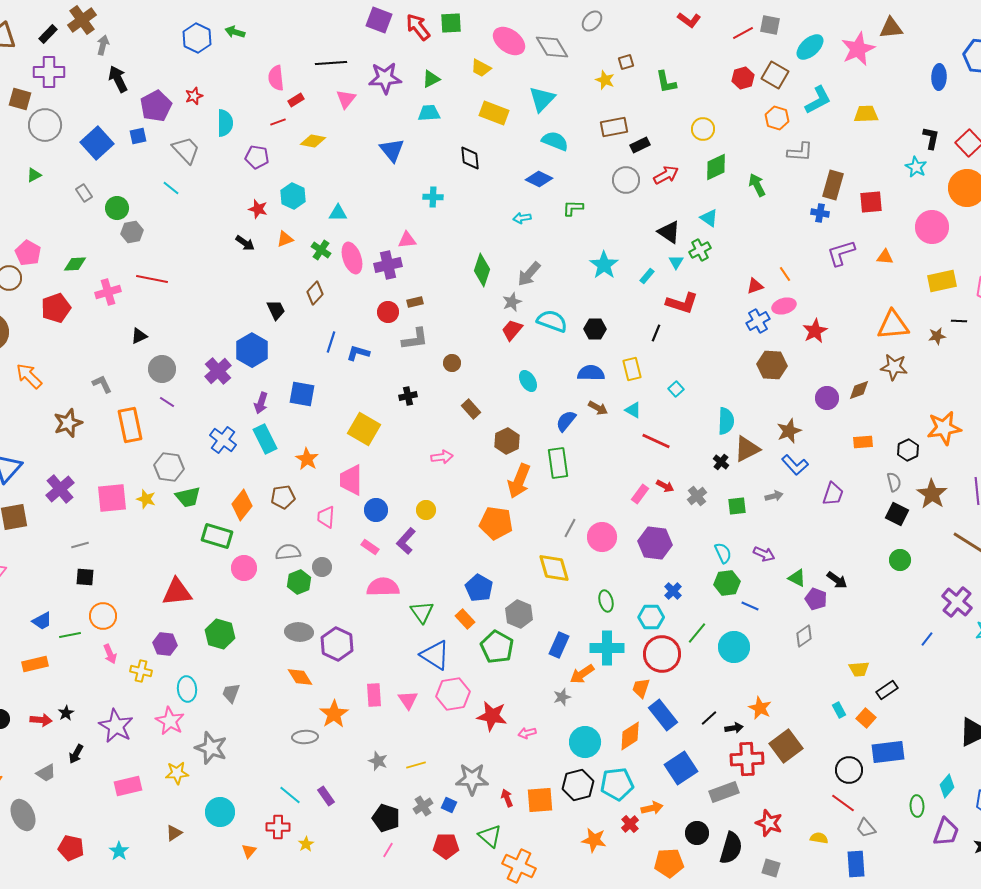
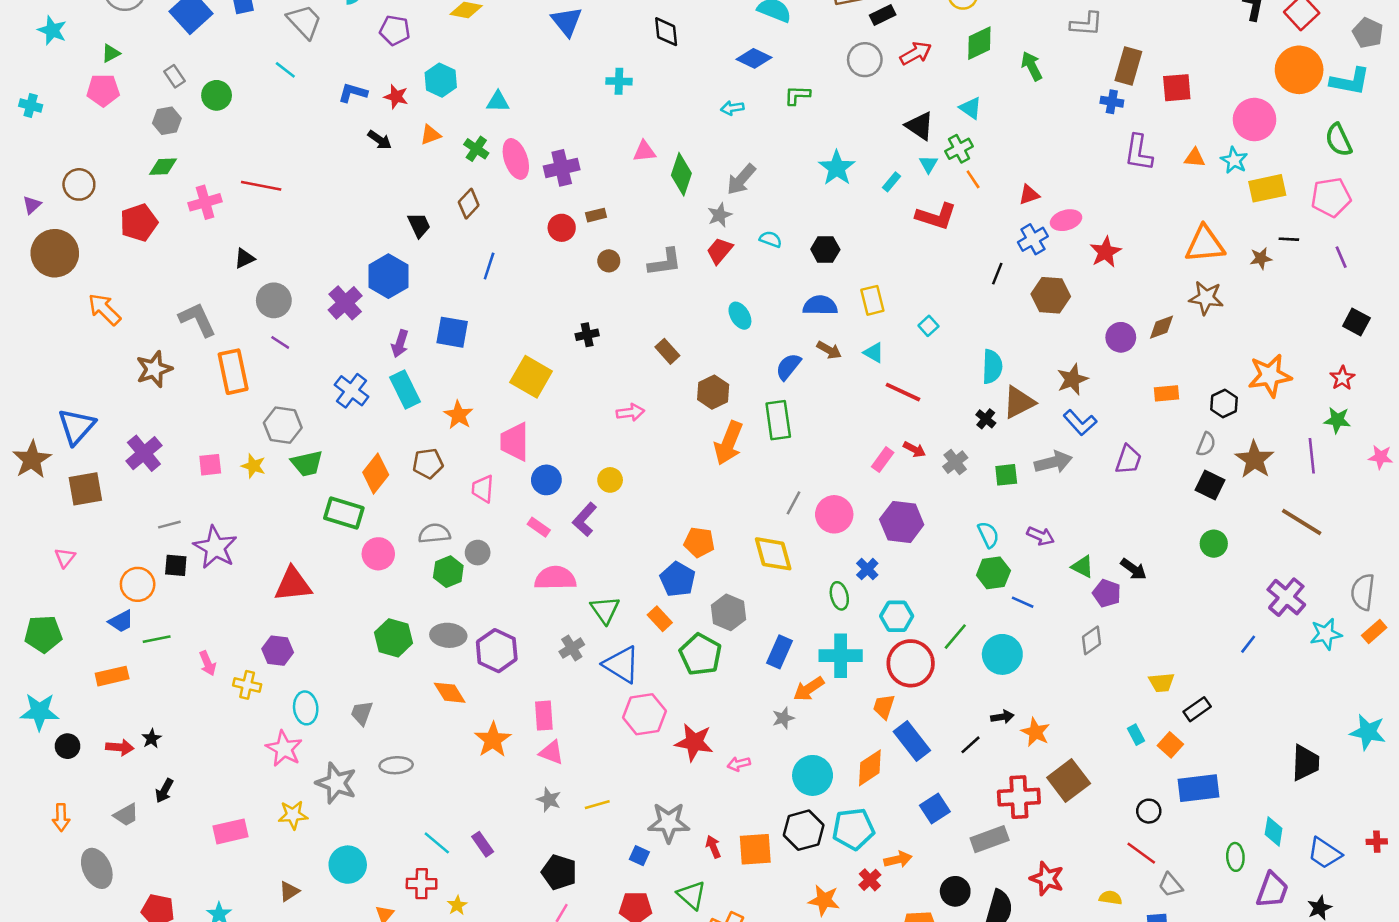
cyan star: (916, 167) -> (1234, 160), moved
gray hexagon: (132, 232) -> (167, 121), moved
pink triangle: (407, 240) -> (644, 151), moved
pink pentagon: (28, 253) -> (103, 90), moved, turned -30
purple L-shape: (841, 253) -> (1139, 153), turned -64
orange line: (785, 274) -> (973, 179), moved
cyan semicircle: (552, 321) -> (771, 239), size x0.6
black line: (656, 333) -> (997, 274), moved
gray L-shape: (415, 339) -> (665, 262), moved
blue L-shape: (358, 353) -> (353, 93), moved
brown circle: (452, 363) -> (609, 261), moved
gray L-shape: (102, 384) -> (197, 319), size x1.5
gray semicircle: (894, 482) -> (1206, 444), turned 36
gray arrow: (774, 496) -> (1053, 462), size x1.6
pink square: (112, 498) -> (210, 465), size x0.6
orange pentagon: (496, 523) -> (699, 542), moved, size x0.7
blue cross: (673, 591) -> (867, 569), moved
orange circle: (103, 616) -> (138, 584), moved
green hexagon: (220, 634) -> (394, 638), moved
pink triangle: (408, 700) -> (551, 752), moved, turned -35
purple star: (116, 726) -> (215, 547), moved
black arrow: (734, 728) -> (1002, 717), moved
gray ellipse: (305, 737) -> (396, 765), moved
blue square: (681, 768) -> (935, 809), size x0.7
black circle: (849, 770) -> (1149, 811), size x0.7
cyan diamond: (947, 786) -> (1274, 831), turned -30
gray cross: (423, 806) -> (572, 648), moved

